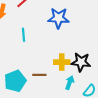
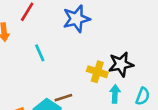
yellow cross: (62, 62) -> (97, 72), turned 35
brown line: (39, 75) -> (63, 98), moved

